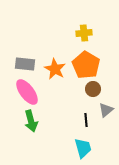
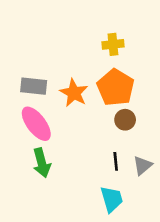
gray triangle: (106, 110) -> (143, 165), moved

